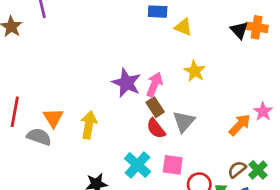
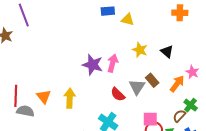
black triangle: (239, 30) -> (167, 52), moved
brown rectangle: (155, 107) -> (152, 80), moved
gray semicircle: (39, 137) -> (25, 111), moved
pink square: (173, 165) -> (150, 119), moved
green cross: (258, 170) -> (191, 105), moved

